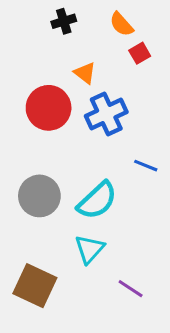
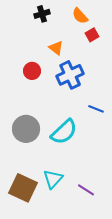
red circle: (49, 108) -> (32, 71), size x0.6
cyan triangle: (90, 249) -> (53, 179), moved

